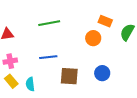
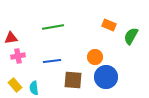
orange circle: (93, 38) -> (95, 57), moved
pink cross: (10, 61) -> (18, 56), moved
blue circle: (102, 73) -> (106, 77), size x1.5

